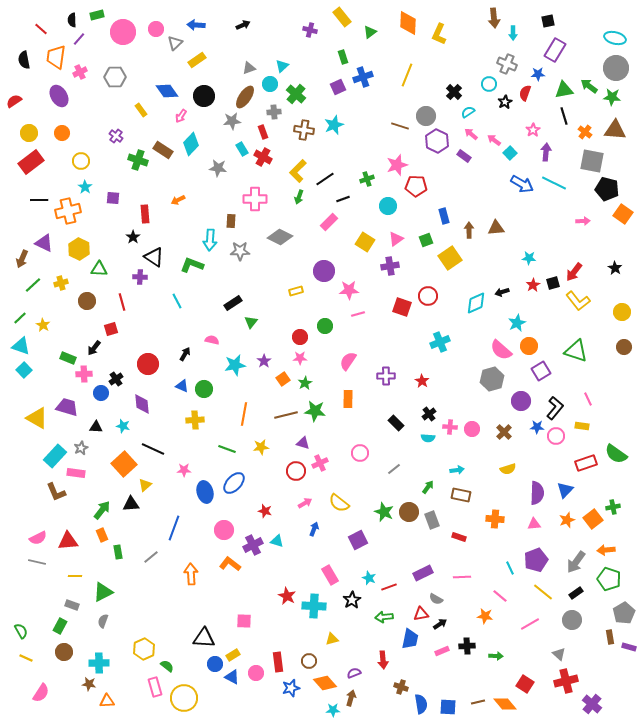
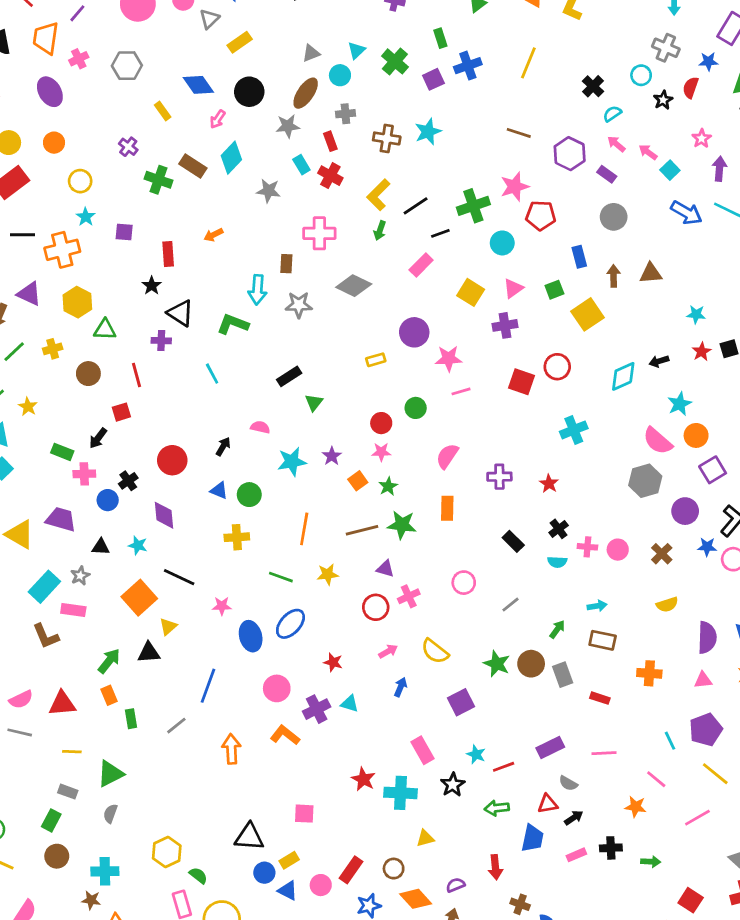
green cross: (296, 94) -> (395, 61), moved
gray circle: (426, 116) -> (614, 217), moved
green cross: (367, 179) -> (473, 206), size x1.6
red rectangle: (278, 662) -> (351, 870), turned 42

